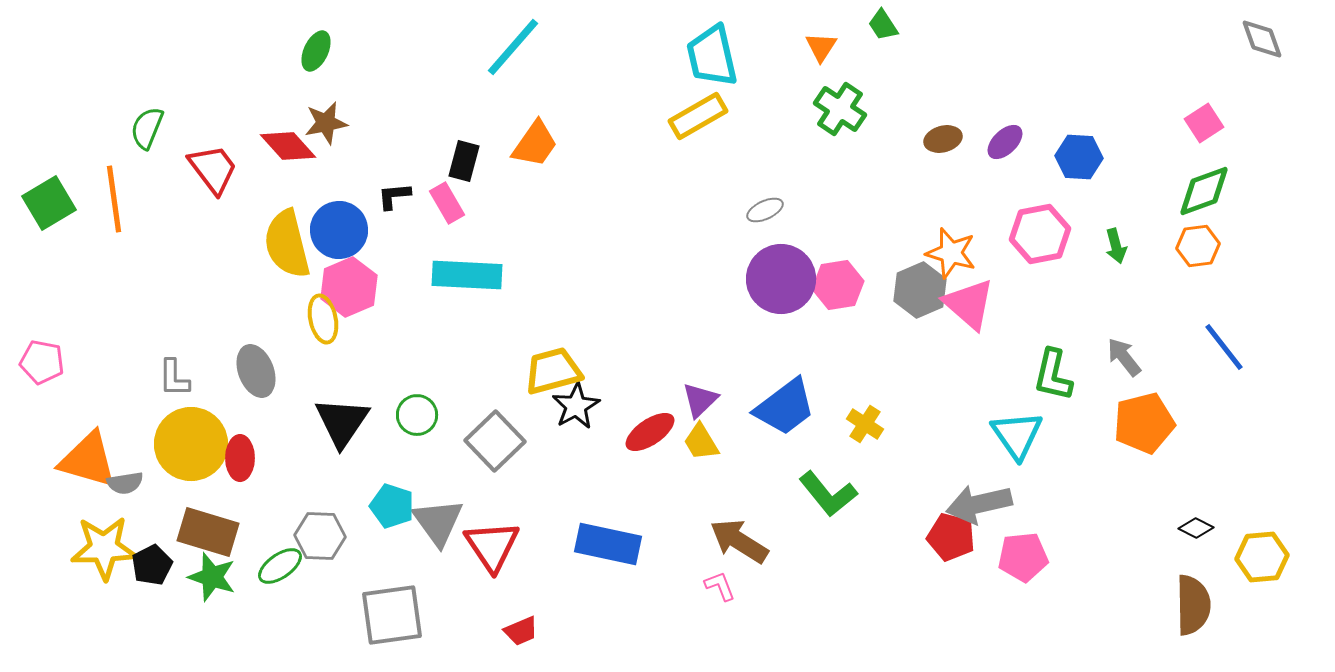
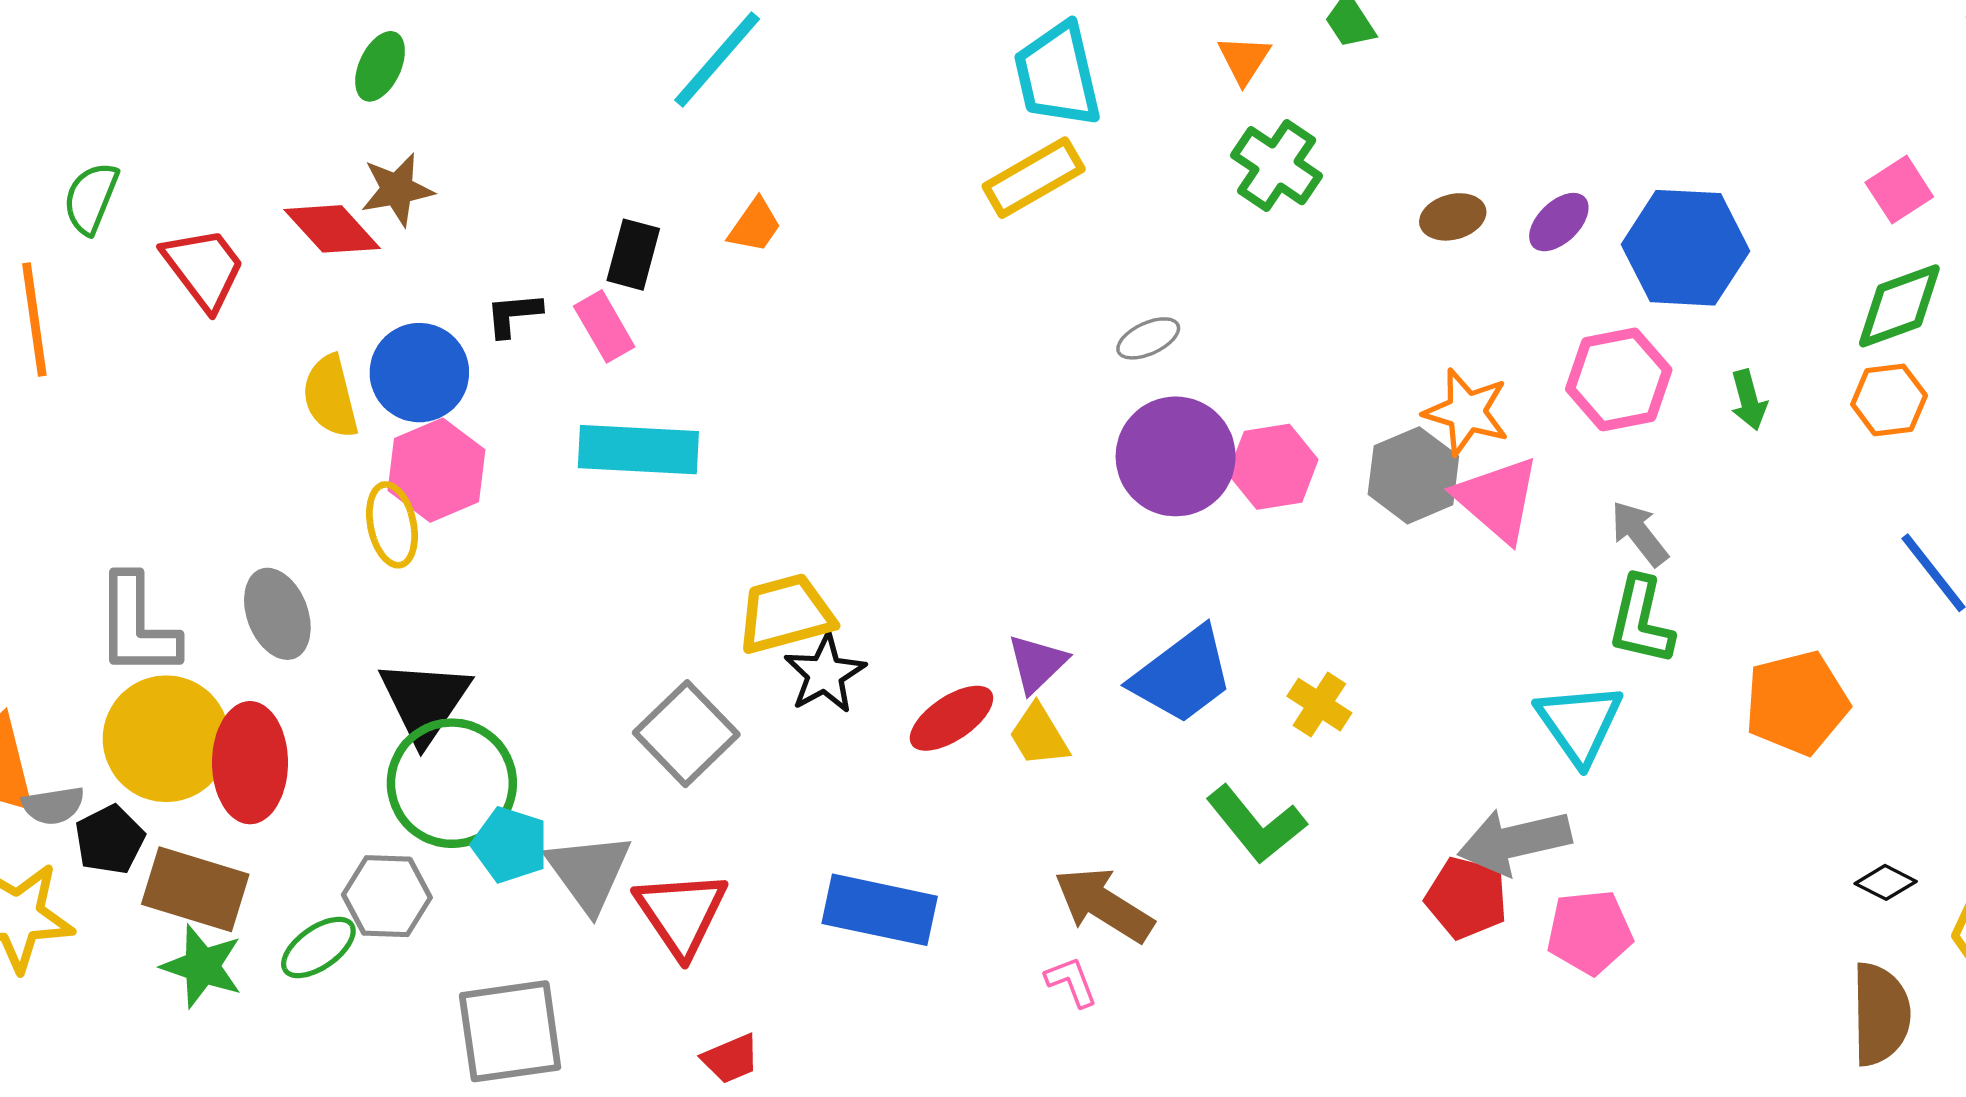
orange trapezoid: (535, 144) -> (755, 225), size x0.7
blue hexagon: (1079, 157) -> (1685, 248), size x1.5
yellow semicircle: (287, 244) -> (330, 397), size x0.7
gray arrow: (1124, 357) -> (1639, 533), moved
gray L-shape: (174, 378) -> (137, 626), size x1.6
green circle: (417, 415) -> (452, 783), moved, size x1.8
red ellipse: (240, 458) -> (250, 763), size x1.5
black pentagon: (152, 565) -> (110, 840), moved

